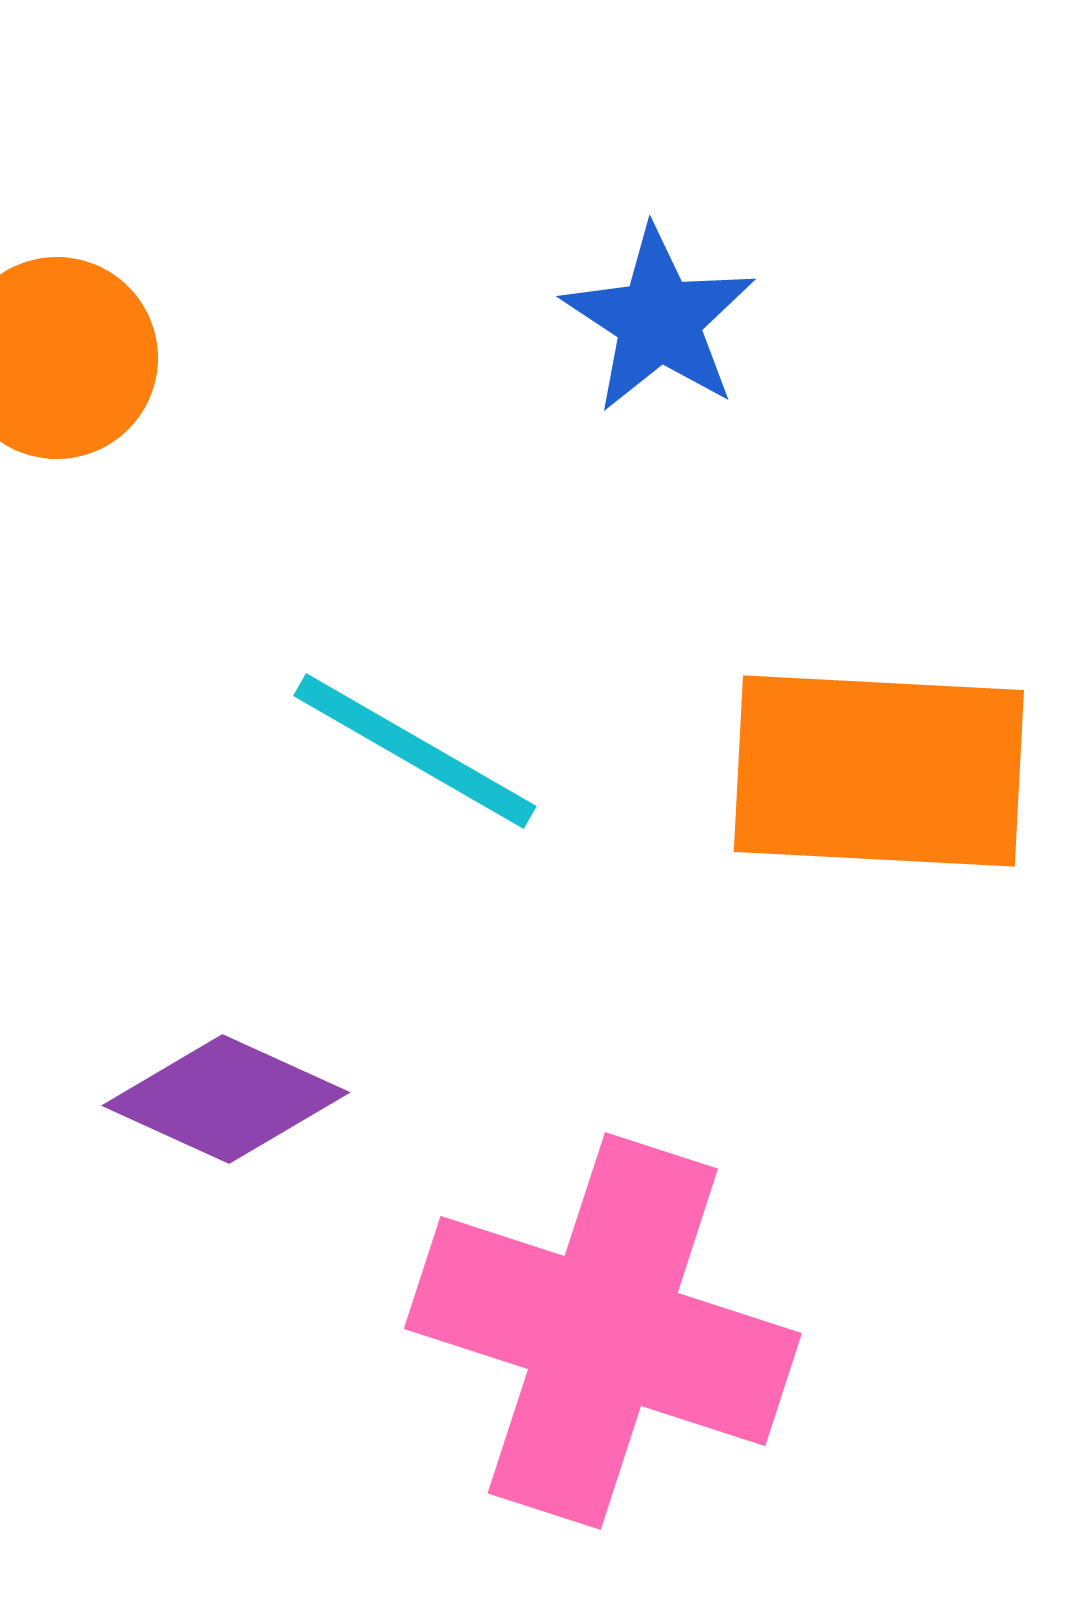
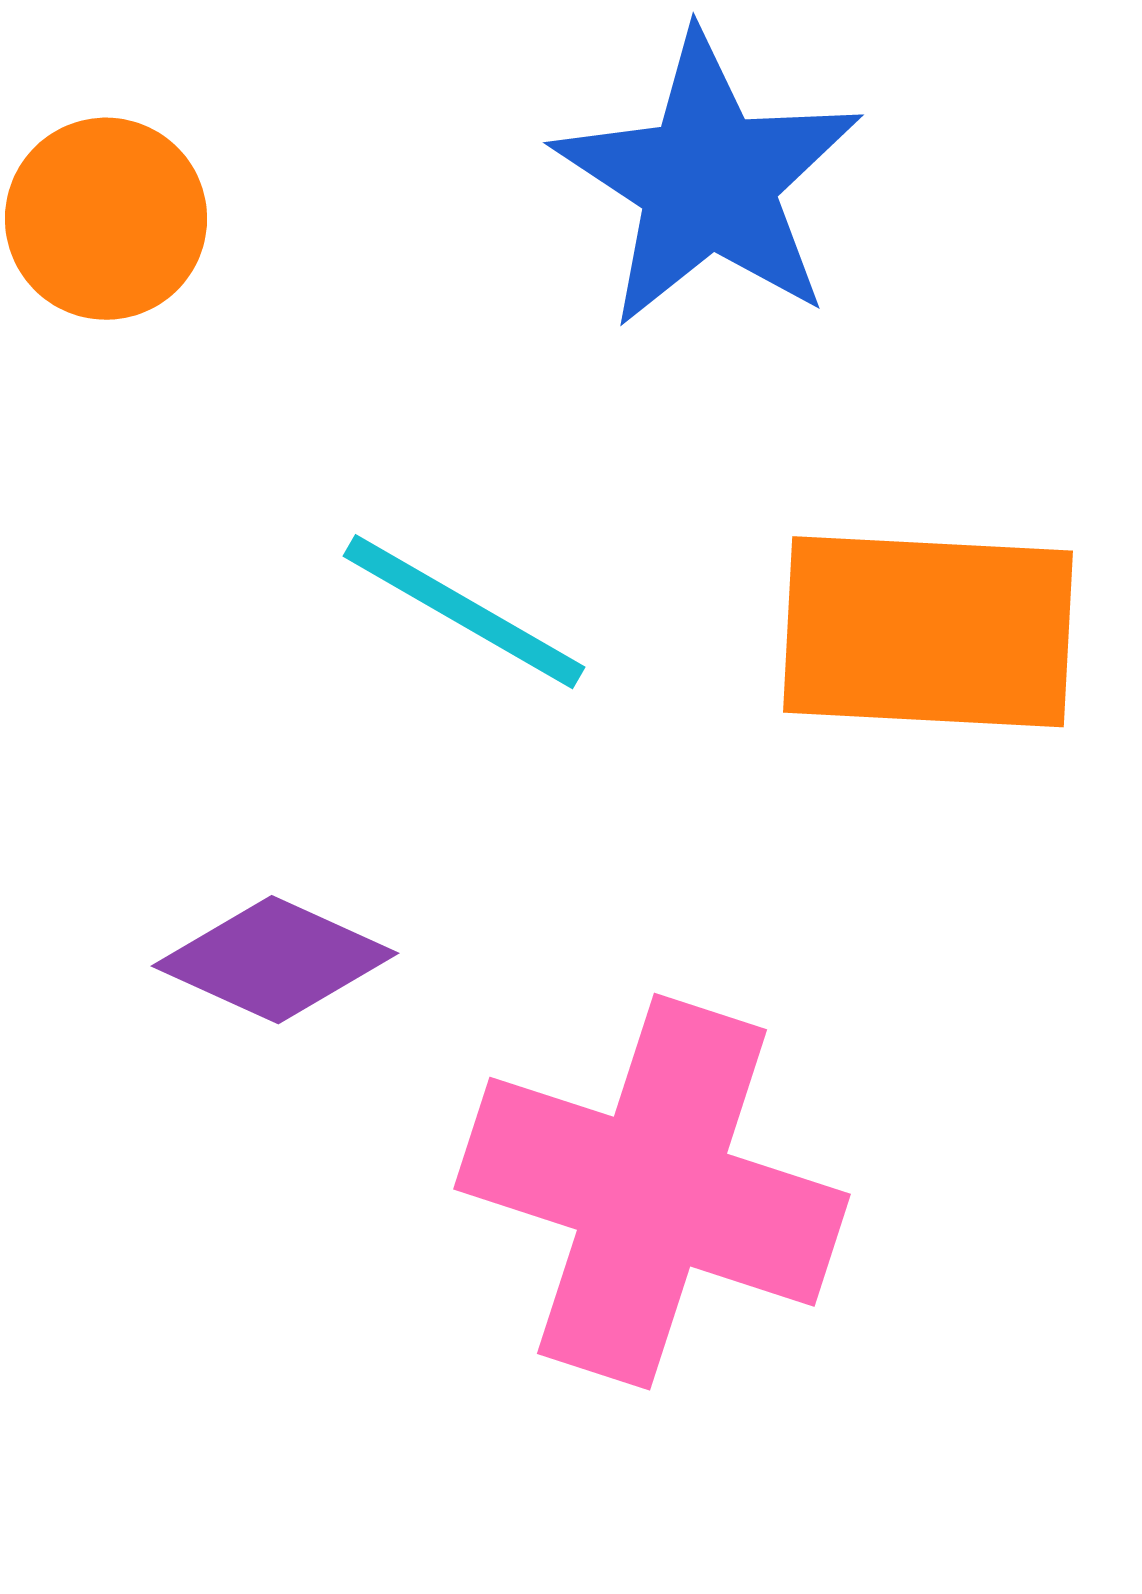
blue star: (659, 320) -> (708, 181), size x1.6

